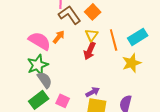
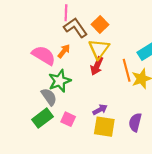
yellow triangle: (92, 35) -> (99, 49), size x1.5
orange line: (114, 40) -> (127, 70), moved
green star: (38, 65) -> (60, 81), moved

